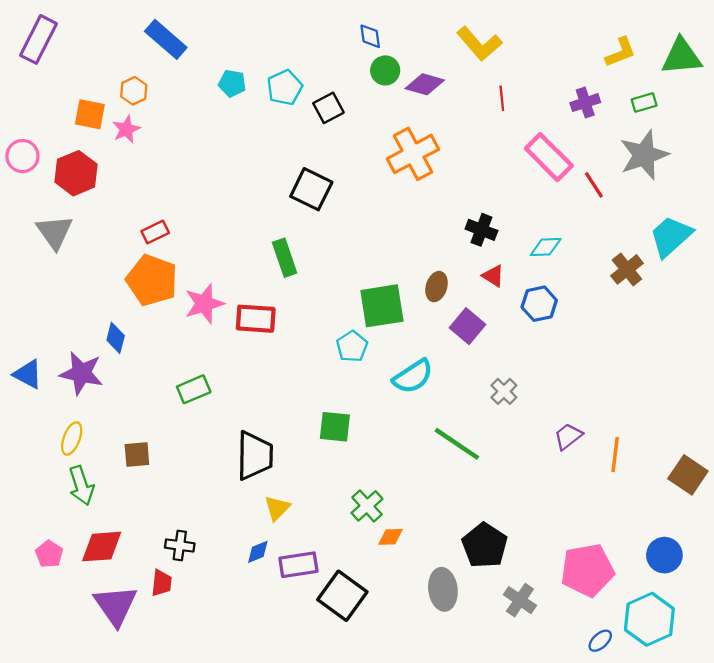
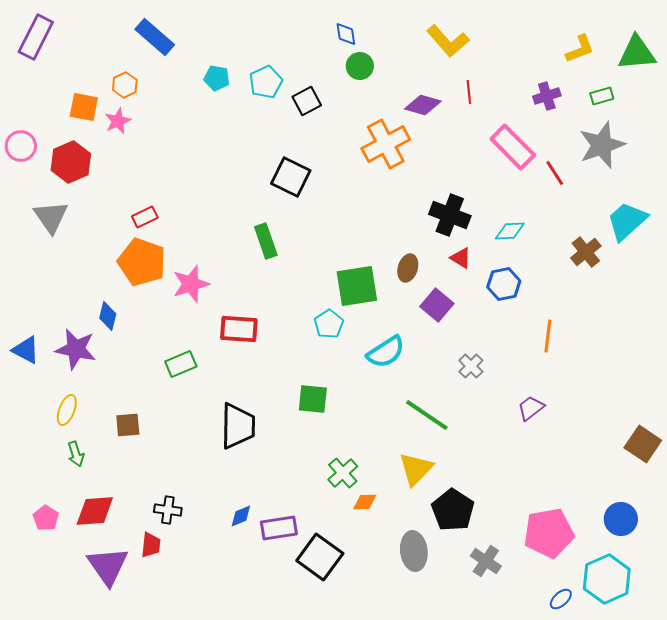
purple diamond: (425, 84) -> (423, 105), moved
black cross: (481, 230) -> (450, 215), size x1.4
red rectangle: (256, 319) -> (239, 329), moved
orange line: (615, 455) -> (548, 336), moved
green arrow: (81, 486) -> (76, 454), size x0.7
yellow triangle: (277, 508) -> (416, 469), moved, size x1.4

